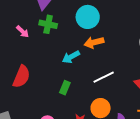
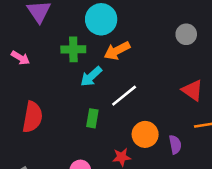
green cross: (48, 24) -> (73, 49), moved
white line: (104, 77) -> (124, 96), moved

